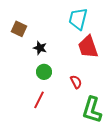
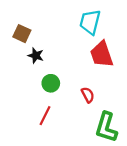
black star: (40, 48) -> (36, 56), moved

